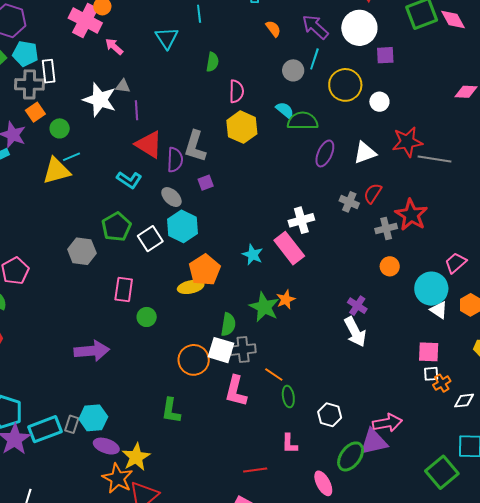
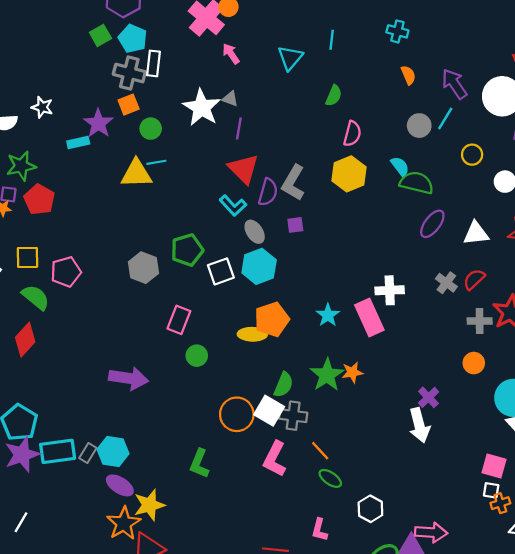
yellow circle: (345, 85) -> (472, 155), size x0.6
cyan L-shape: (129, 180) -> (233, 206), moved
green ellipse: (288, 397) -> (330, 478), turned -60

